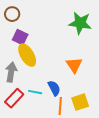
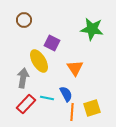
purple square: (20, 37) -> (52, 43), moved
orange triangle: (74, 65) -> (75, 68), moved

